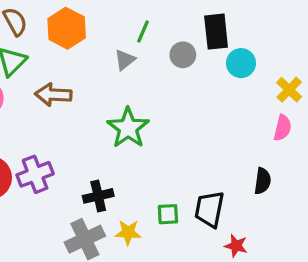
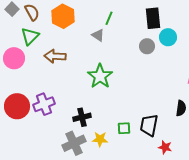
gray circle: (183, 55) -> (147, 46), moved
gray triangle: (125, 60) -> (98, 35), turned -48

